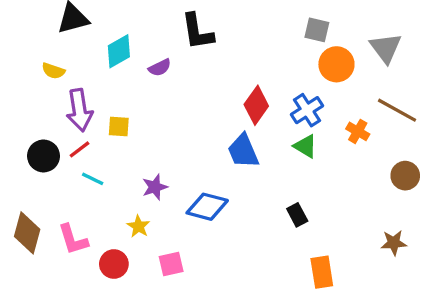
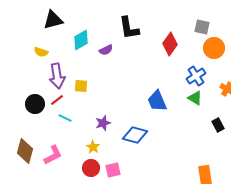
red diamond: (256, 105) -> (170, 44), moved
black rectangle: (297, 215) -> (218, 125), moved
pink L-shape: (73, 239) -> (53, 155), turned -100
red circle: (114, 264) -> (91, 168), moved

